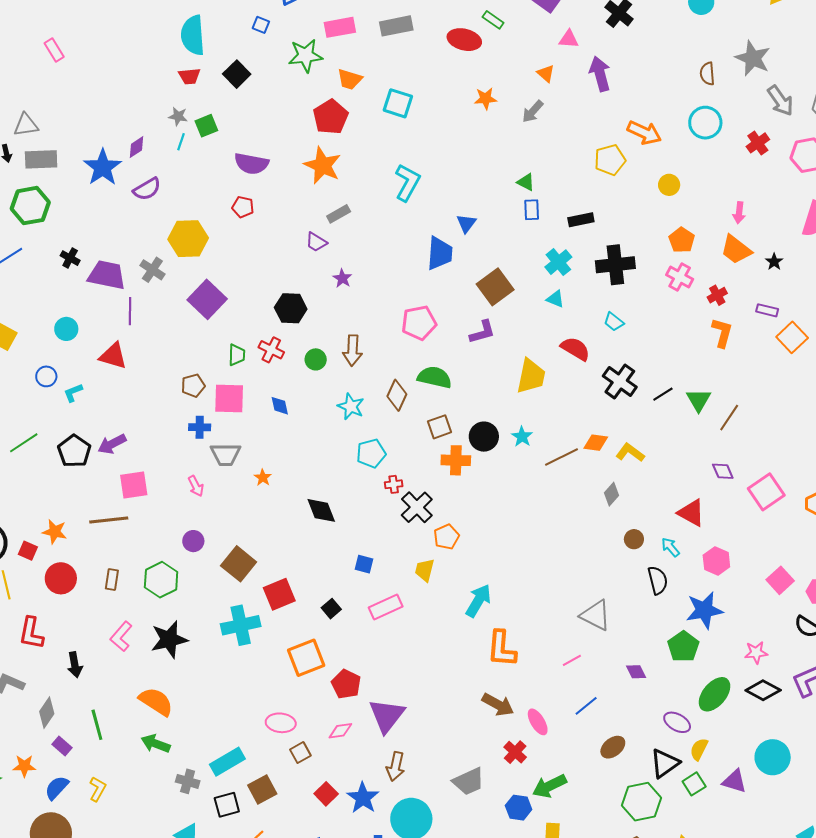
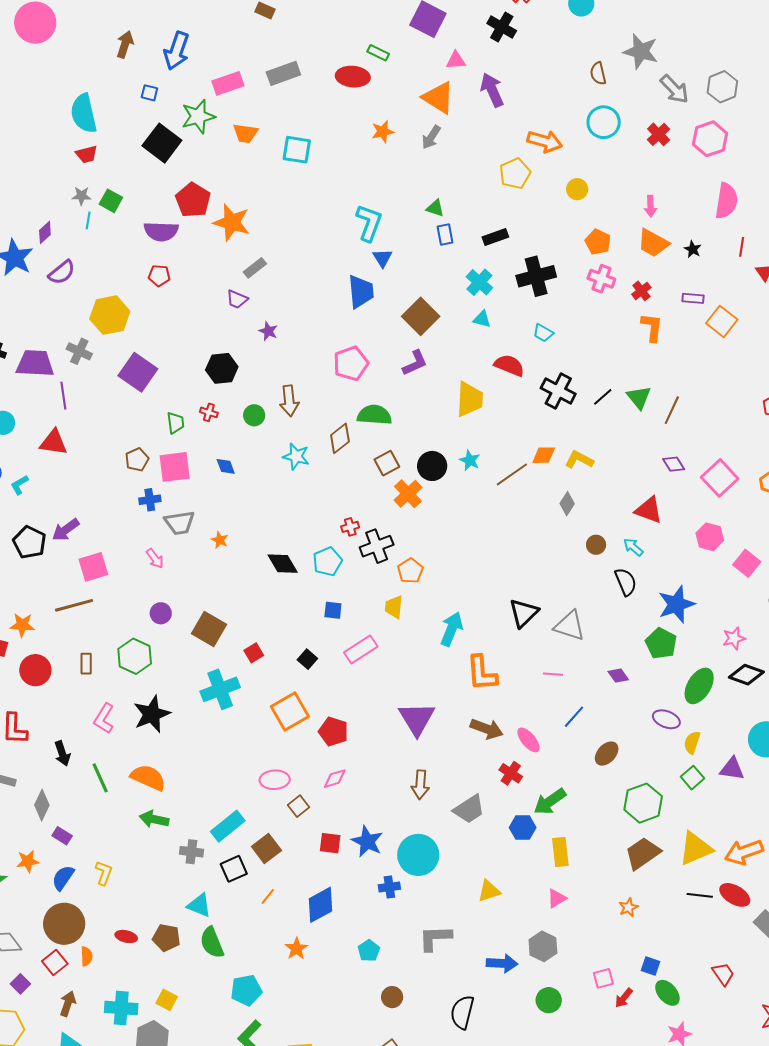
orange triangle: (546, 73) -> (438, 98), size x1.8
black square: (237, 74) -> (162, 143), moved, size x1.4
red pentagon: (331, 117) -> (193, 200), moved
green square: (206, 126) -> (111, 201), turned -30
cyan L-shape: (407, 182) -> (369, 223), moved
red cross: (271, 350) -> (209, 412), size x0.7
brown diamond: (397, 395) -> (340, 438), turned 36
cyan pentagon: (371, 453) -> (328, 562), moved
orange cross: (456, 460) -> (408, 494), turned -36
black cross: (417, 507) -> (377, 546), turned 32
pink hexagon: (716, 561) -> (710, 537), moved
red square: (279, 594) -> (254, 653), size x0.6
pink line: (572, 660) -> (553, 674), turned 42
purple triangle: (387, 715) -> (417, 719), moved
green line: (97, 725) -> (100, 778), moved
black triangle: (665, 763) -> (524, 613), moved
brown arrow: (396, 766) -> (420, 785), moved
red square: (326, 794) -> (330, 843), turned -30

